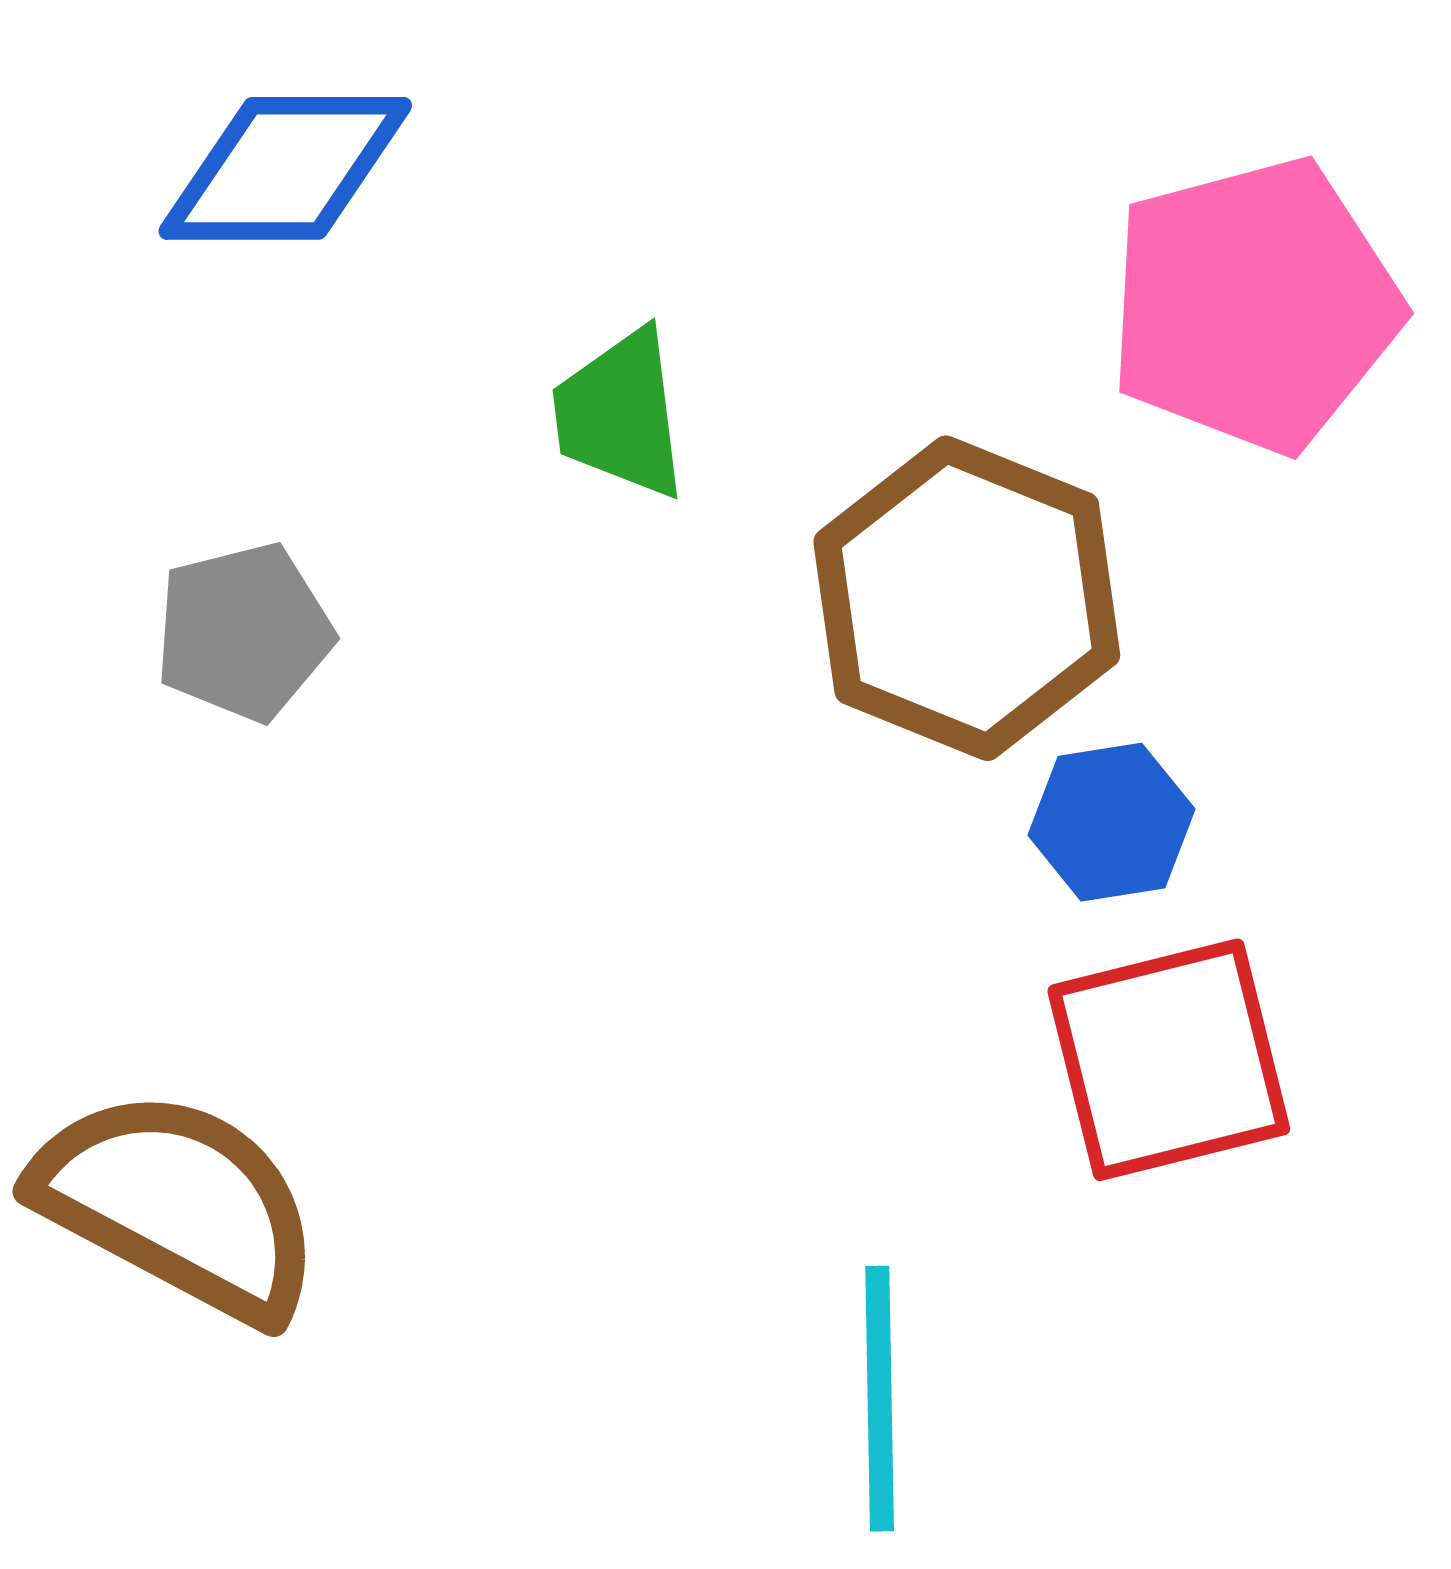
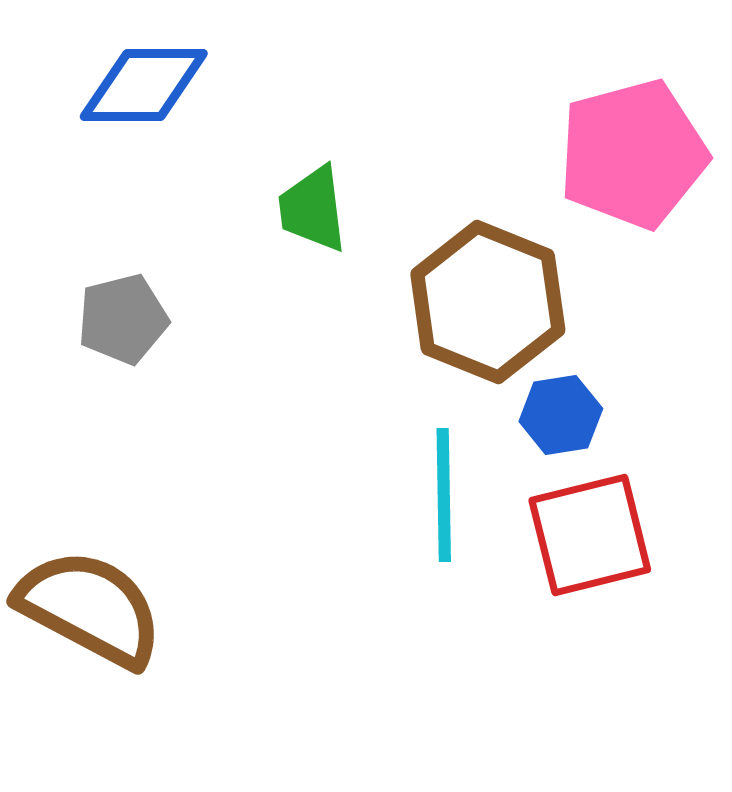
cyan line: (880, 1399) -> (444, 495), moved

